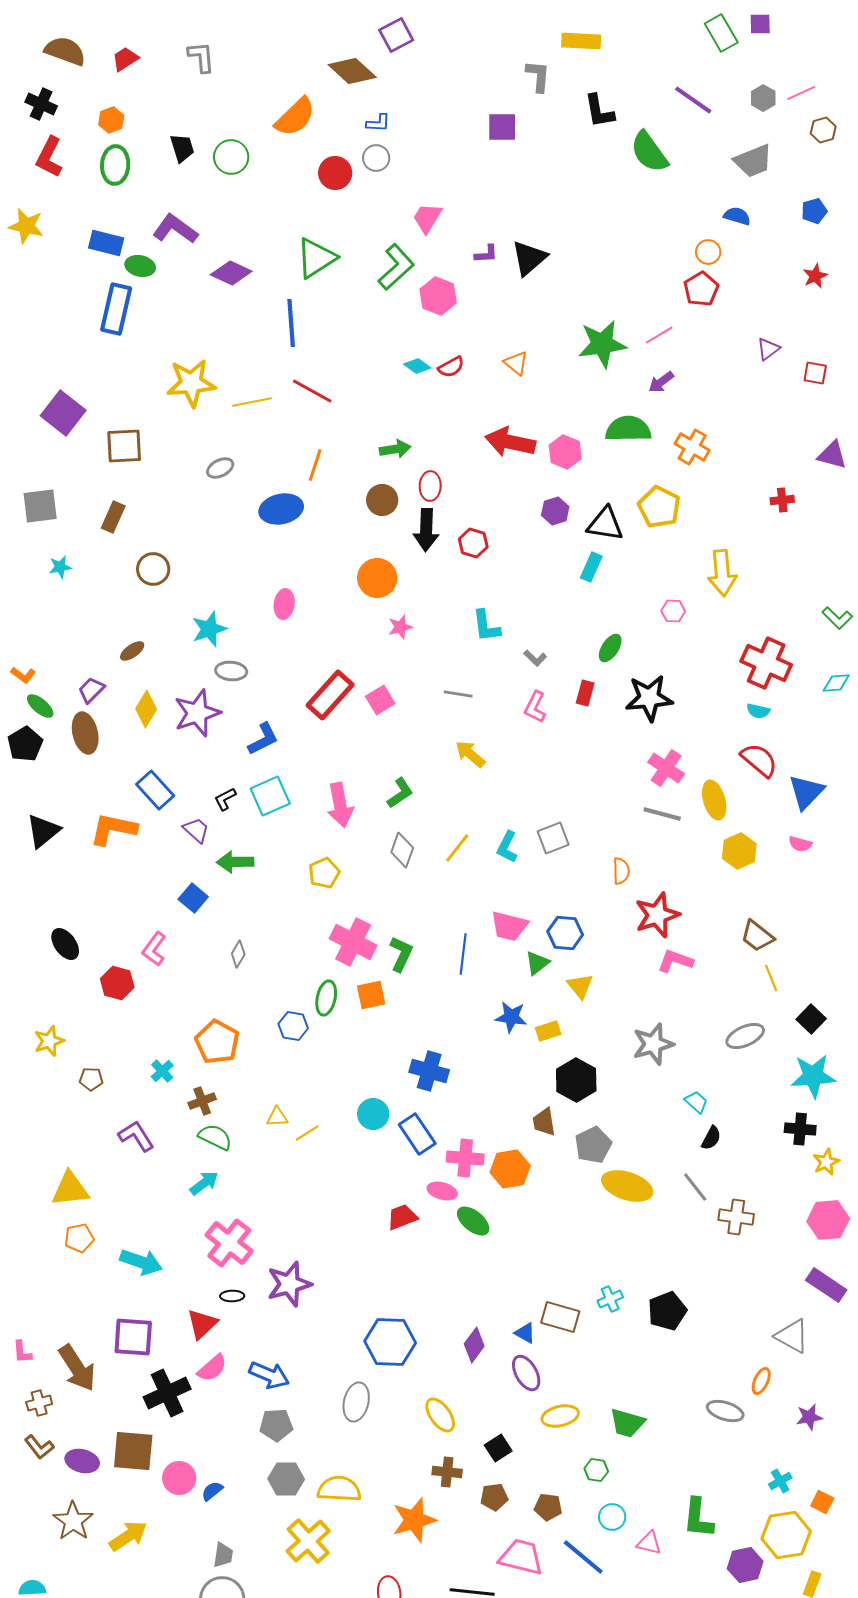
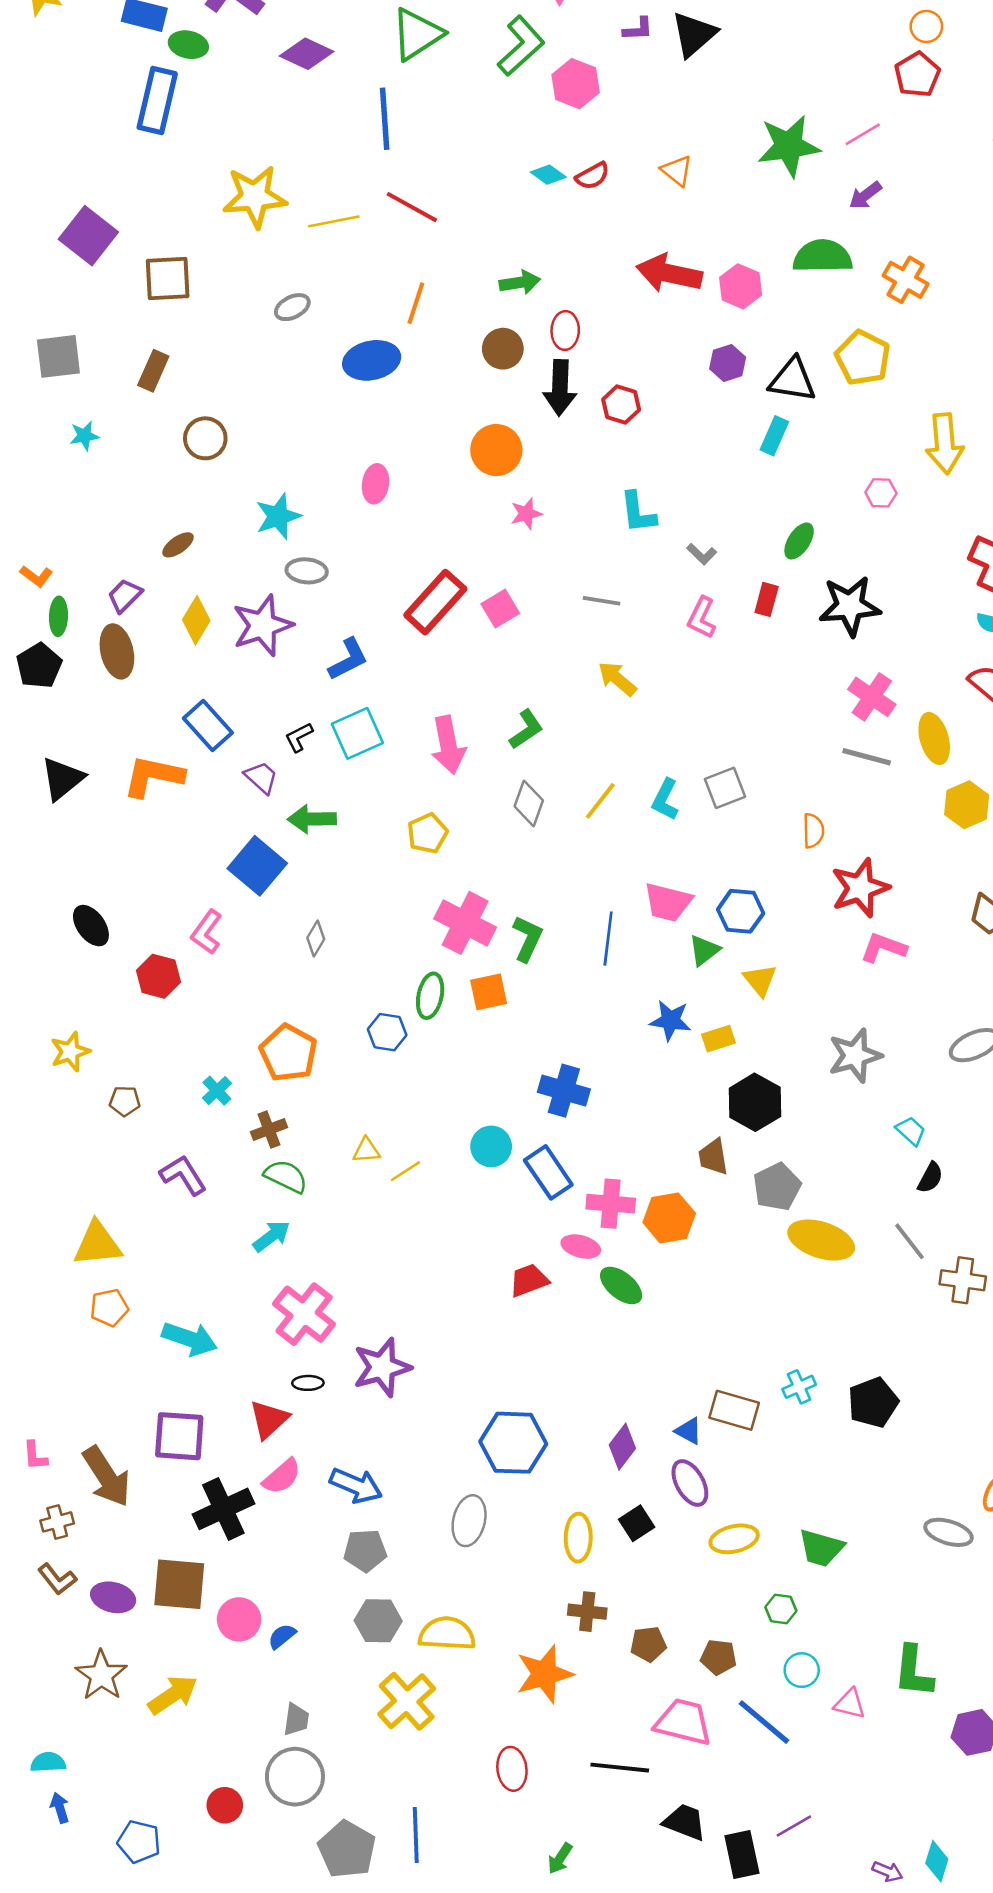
green ellipse: (40, 706) -> (58, 616), turned 52
blue square: (193, 898) -> (257, 866), size x1.5
yellow ellipse: (440, 1415) -> (578, 1538), turned 36
black square: (498, 1448) -> (637, 1523), moved

